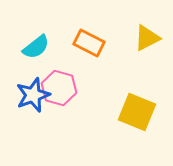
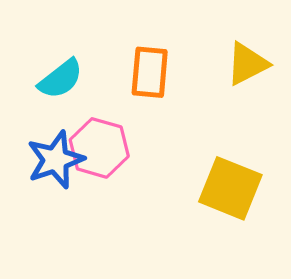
orange rectangle: (89, 43) -> (150, 72), turned 68

